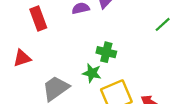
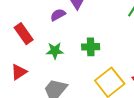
green star: (92, 73) -> (55, 51), moved

